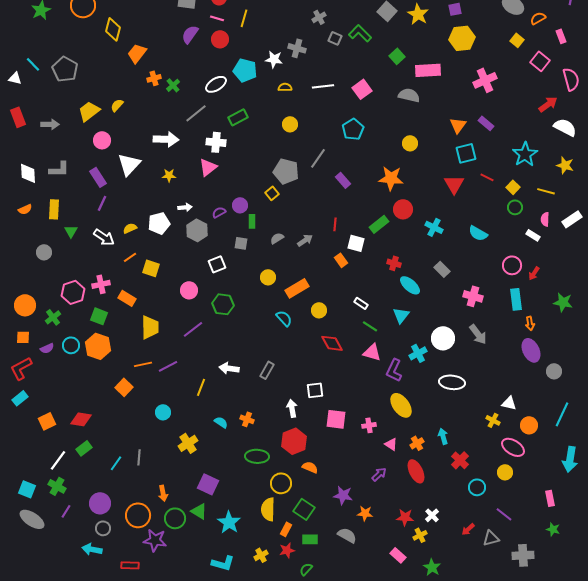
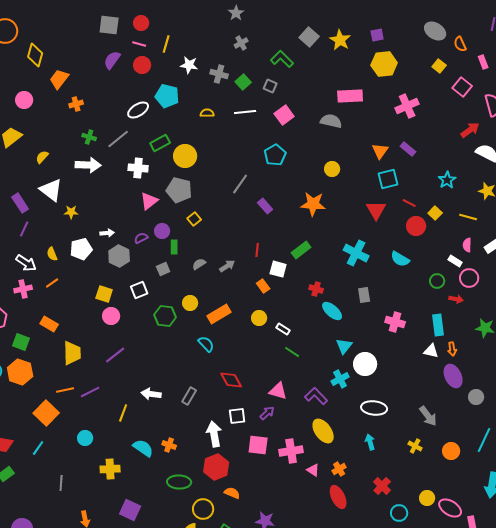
orange semicircle: (538, 18) -> (460, 44), turned -84
gray square: (335, 38) -> (270, 86), moved
green square: (397, 56) -> (243, 82), moved
white star: (274, 59) -> (189, 65), moved
green cross: (173, 85) -> (89, 137), moved, turned -32
yellow semicircle: (117, 105) -> (42, 157), moved
yellow circle: (290, 124) -> (185, 156), moved, size x1.5
pink circle: (102, 140) -> (24, 100), moved
cyan star: (525, 154) -> (447, 180), size x0.7
white triangle: (129, 164) -> (51, 190), turned -35
pink triangle: (208, 167) -> (149, 201), moved
gray pentagon: (286, 171) -> (179, 190), moved
yellow star: (169, 175) -> (71, 212), moved
green circle: (515, 207) -> (437, 281), moved
red circle: (403, 209) -> (416, 226), moved
cyan cross: (434, 227) -> (356, 253), size x1.4
yellow semicircle: (130, 228) -> (52, 254), turned -88
gray square: (241, 243) -> (163, 269), turned -32
pink circle: (512, 265) -> (469, 278), moved
yellow square: (151, 268) -> (104, 294), moved
gray rectangle: (442, 269) -> (364, 295), turned 35
red arrow: (534, 273) -> (456, 299), turned -112
pink cross: (101, 284) -> (23, 289), moved
green hexagon: (223, 304) -> (165, 316), moved
yellow circle: (319, 310) -> (259, 318), moved
cyan triangle: (401, 315) -> (344, 346), moved
gray arrow: (478, 334) -> (428, 416), moved
red diamond: (332, 343) -> (231, 380), moved
pink triangle: (372, 352) -> (278, 391), moved
purple L-shape: (394, 370) -> (316, 396), turned 110
orange square: (124, 387) -> (46, 413), size x1.4
white triangle: (509, 403) -> (431, 351), moved
white arrow: (292, 408) -> (214, 434), size x1.4
cyan semicircle: (221, 422) -> (143, 448), size x1.5
pink cross: (369, 425) -> (291, 451), size x1.6
cyan arrow: (443, 436) -> (370, 442), moved
yellow cross: (188, 443) -> (110, 469), turned 30
pink ellipse: (513, 447) -> (450, 508), moved
cyan line: (116, 463) -> (38, 448), moved
purple arrow: (379, 474) -> (267, 413), moved

